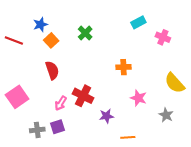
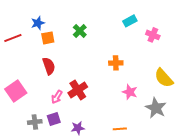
red line: (14, 40) -> (13, 38), turned -42
orange square: (51, 40) -> (48, 38), turned 32
red cross: (83, 96) -> (78, 90), turned 30
gray star: (166, 115) -> (156, 108), size x1.5
purple star: (106, 116) -> (78, 128), moved

